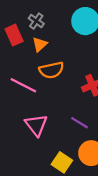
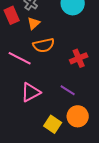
pink triangle: (36, 125) -> (31, 92), turned 40

